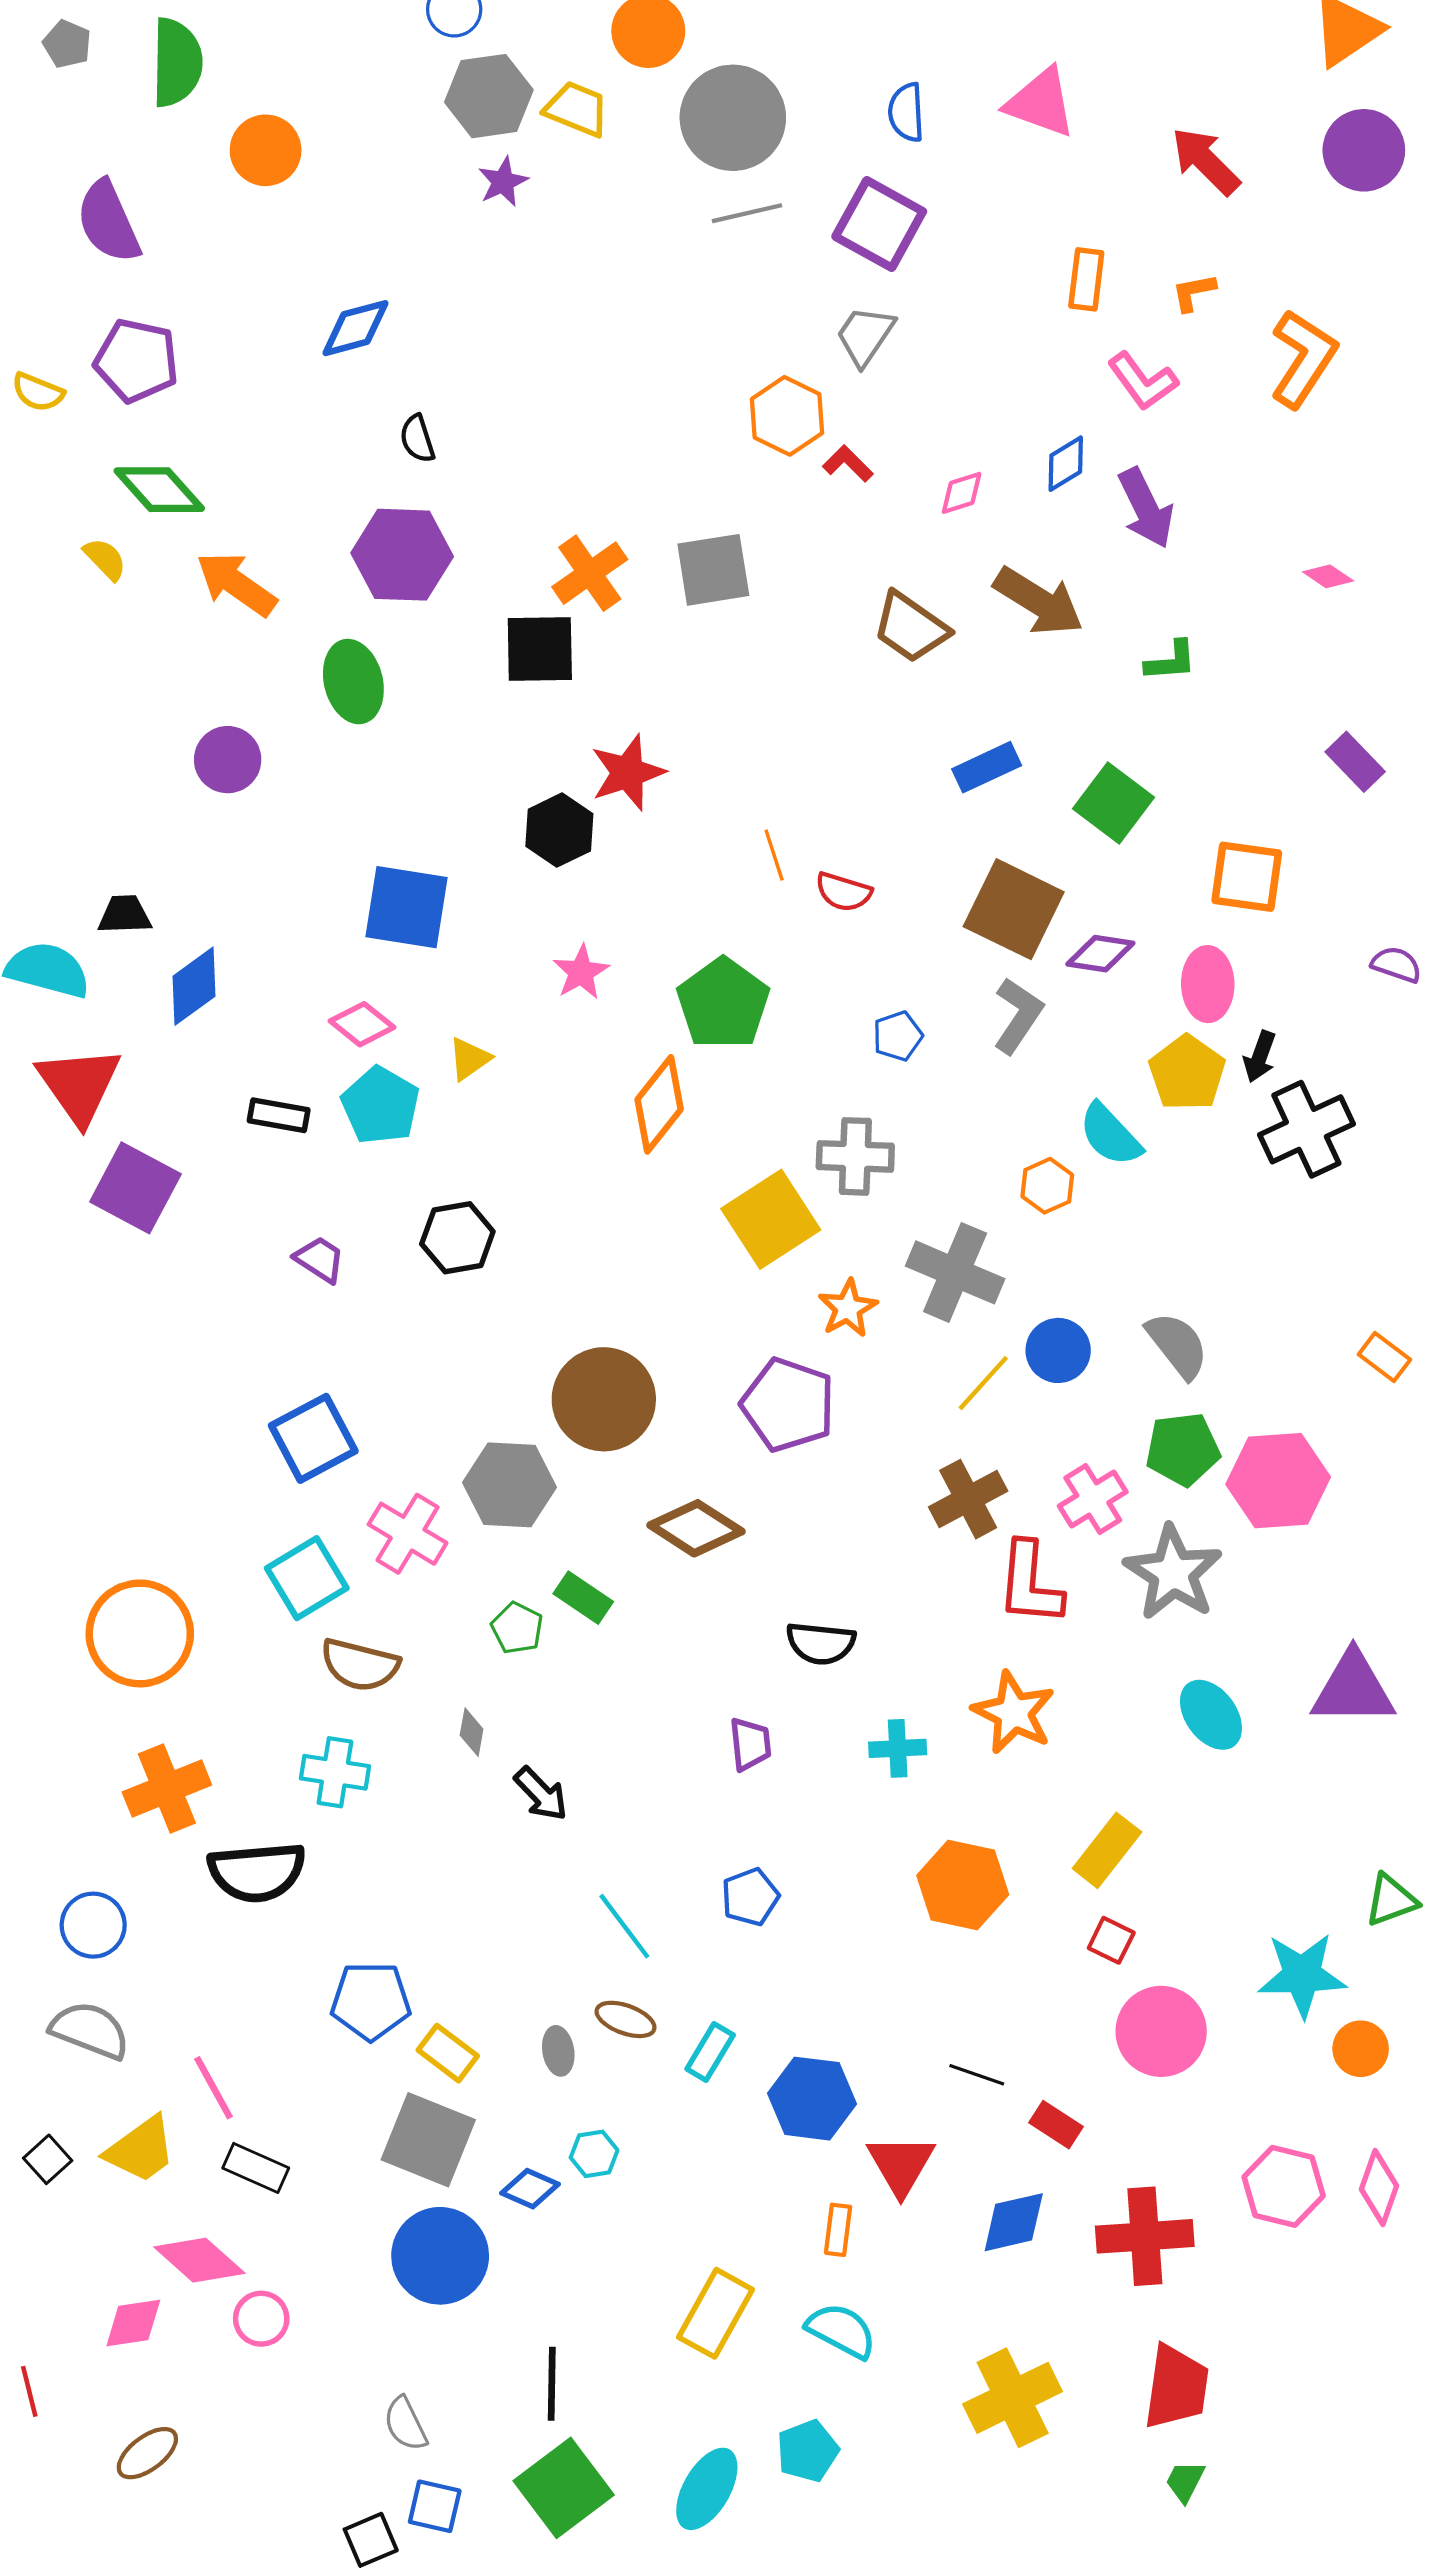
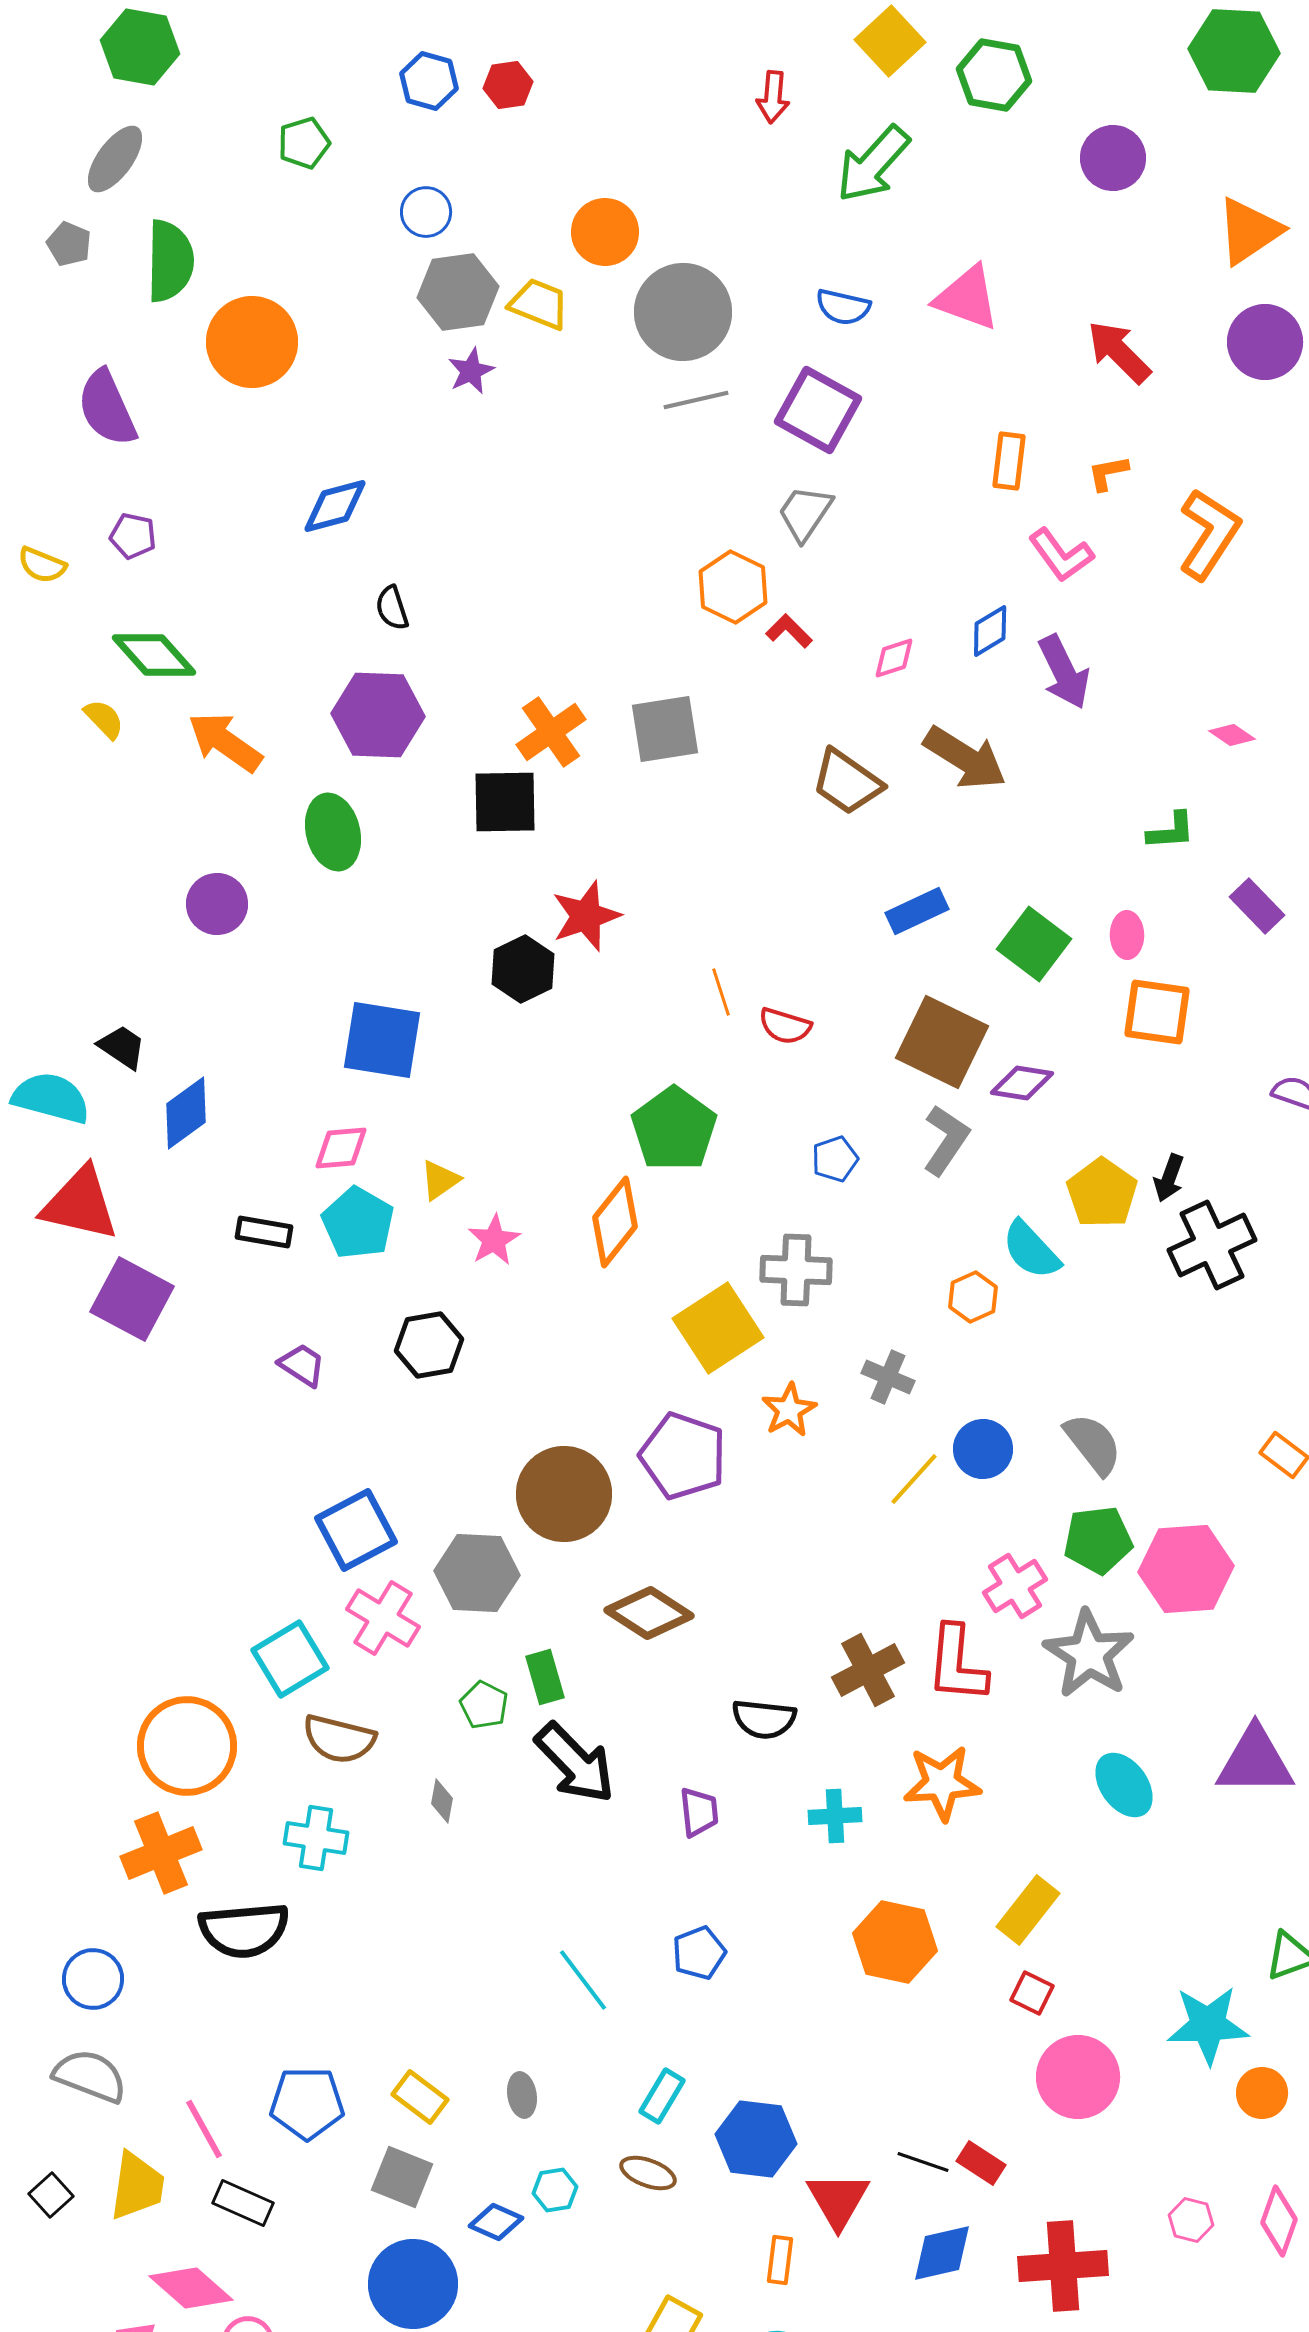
blue semicircle: (906, 112) -> (843, 307), turned -74
orange circle: (266, 150) -> (252, 342), size x1.4
purple pentagon: (137, 361) -> (133, 536), size x0.6
green L-shape: (1171, 661) -> (1171, 831), moved
black trapezoid: (125, 915) -> (122, 1047), turned 36
pink star: (581, 972) -> (494, 1240), moved
pink ellipse: (1208, 984) -> (1127, 935), moved, size x0.7
pink diamond: (362, 1024) -> (341, 1148), turned -44
red triangle: (79, 1085) -> (80, 1204), turned -42
gray cross: (955, 1272) -> (888, 1377), size x0.6
purple pentagon: (788, 1405) -> (683, 1456), moved
blue square: (313, 1438) -> (356, 1530), moved
brown cross: (968, 1499) -> (868, 1670), moved
green rectangle: (583, 1598) -> (545, 1677), turned 40
orange circle: (140, 1633) -> (187, 1746), moved
orange star: (1014, 1713) -> (942, 1783), turned -30
black arrow: (541, 1794) -> (575, 1763), moved, size x1.6
blue pentagon: (371, 2001) -> (307, 2103), moved
brown ellipse: (626, 2019) -> (648, 2173), moved
black line: (977, 2075) -> (923, 2162), moved
gray square: (428, 2140) -> (402, 2177), size x0.7
yellow trapezoid: (141, 2150) -> (137, 2186), turned -46
pink hexagon: (1284, 2186) -> (1191, 2220), size x0.6

